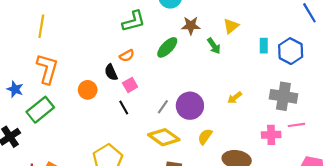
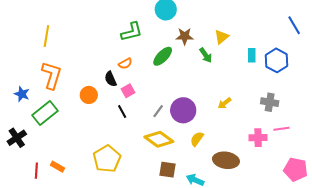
gray cross: (283, 96) -> (270, 102), size x0.7

